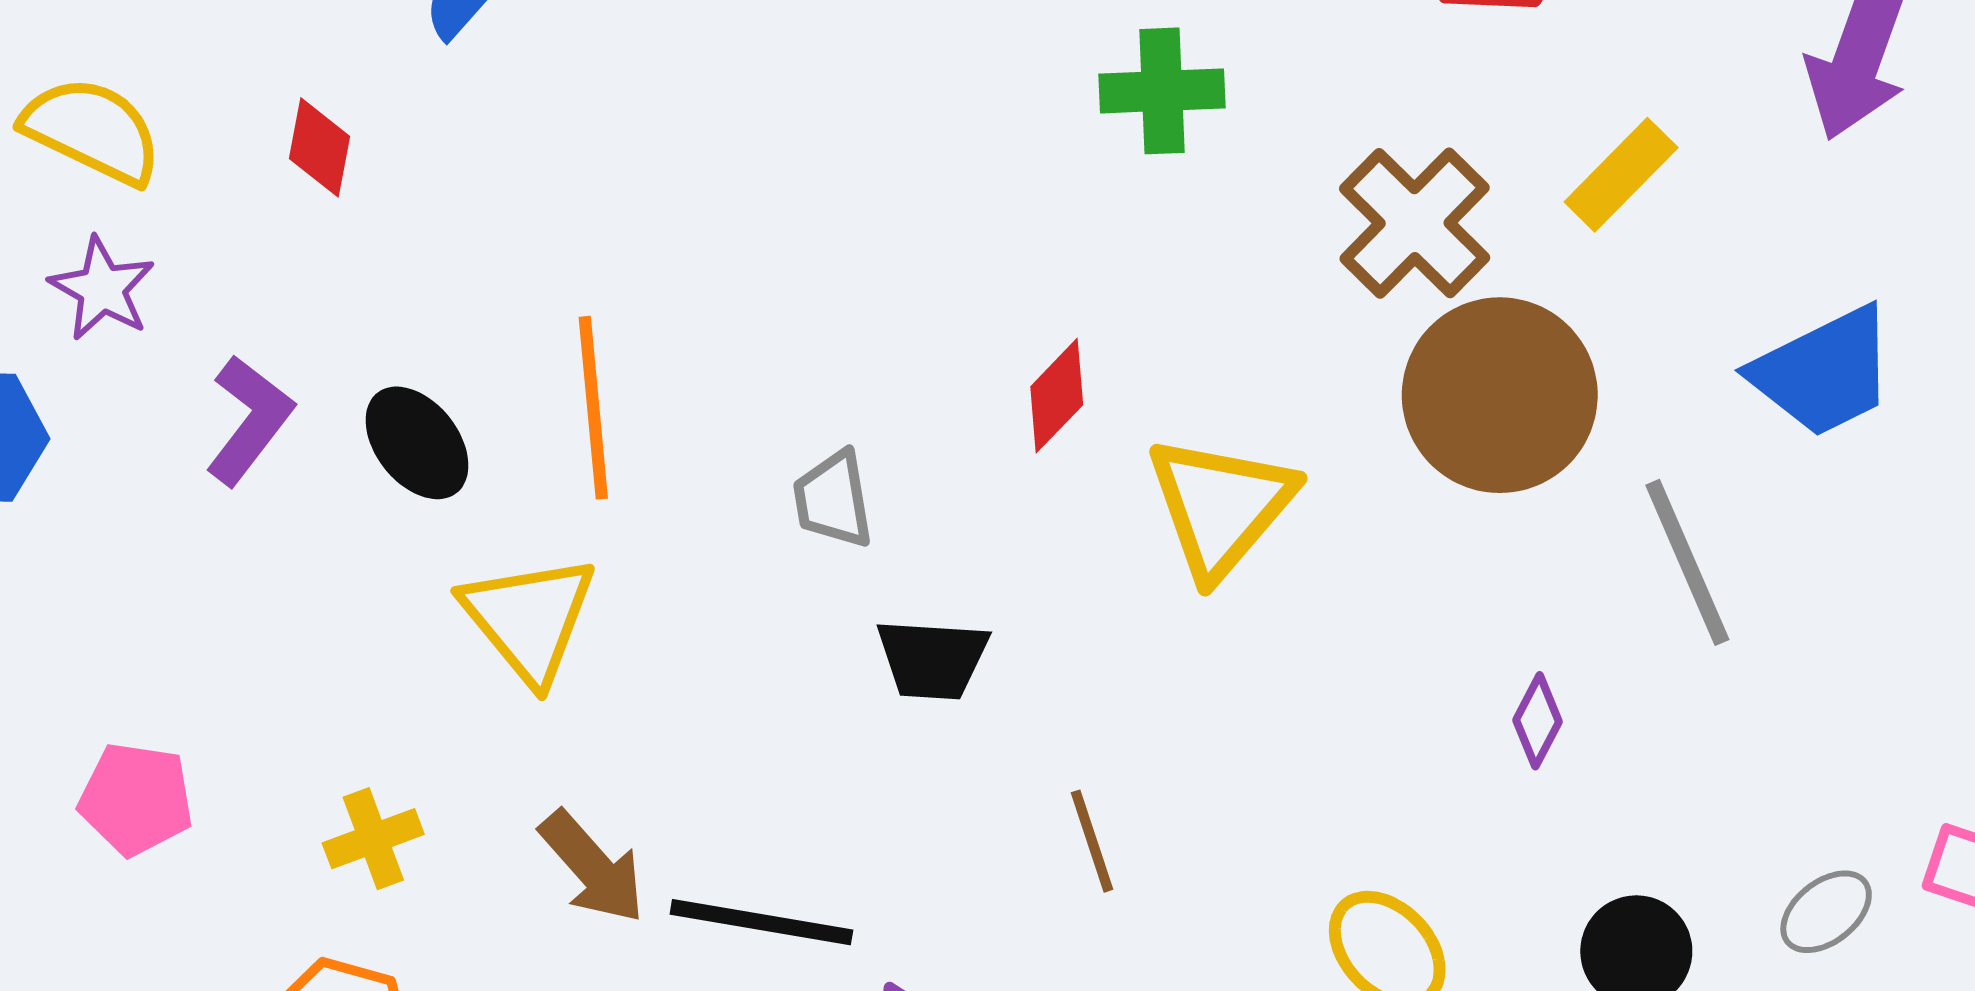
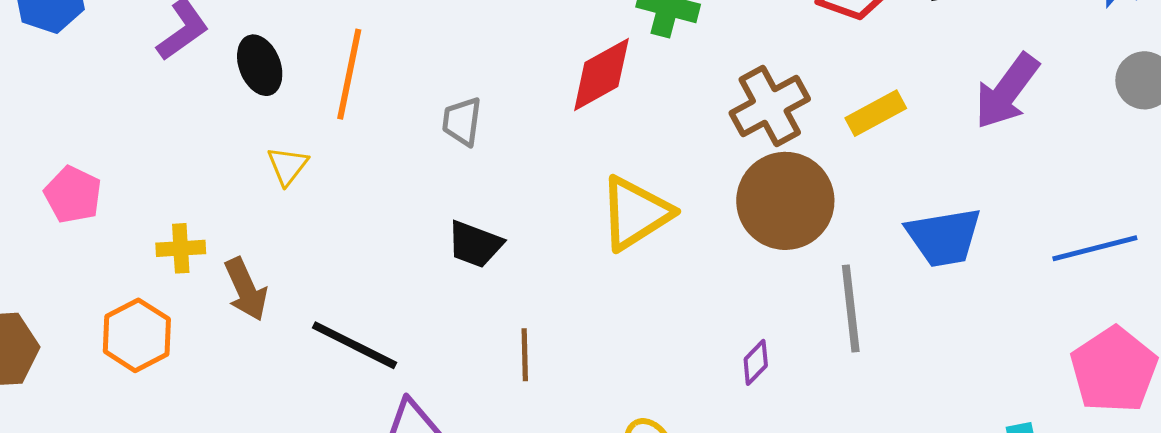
red diamond: (1057, 396) -> (601, 74), moved, size x1.5
gray trapezoid: (833, 499) -> (462, 121), moved
yellow triangle: (529, 619) -> (288, 166), size x0.6
brown arrow: (592, 867) -> (246, 289), moved

